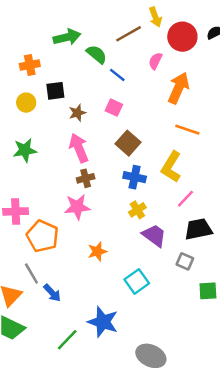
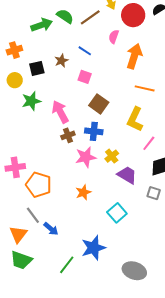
green semicircle: (97, 54) -> (65, 16), moved
brown star: (77, 113) -> (61, 61), moved
green star: (25, 150) -> (31, 101), moved
blue cross: (135, 177) -> (94, 131), moved
pink star: (77, 207) -> (86, 157), moved
blue star: (103, 322) -> (93, 248), turned -30

